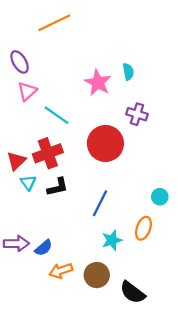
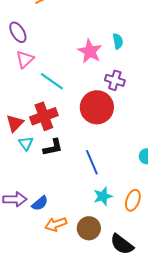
purple cross: (137, 114) -> (115, 80), moved
blue line: (100, 203) -> (92, 162), turned -50
orange ellipse: (143, 228) -> (133, 200), moved

